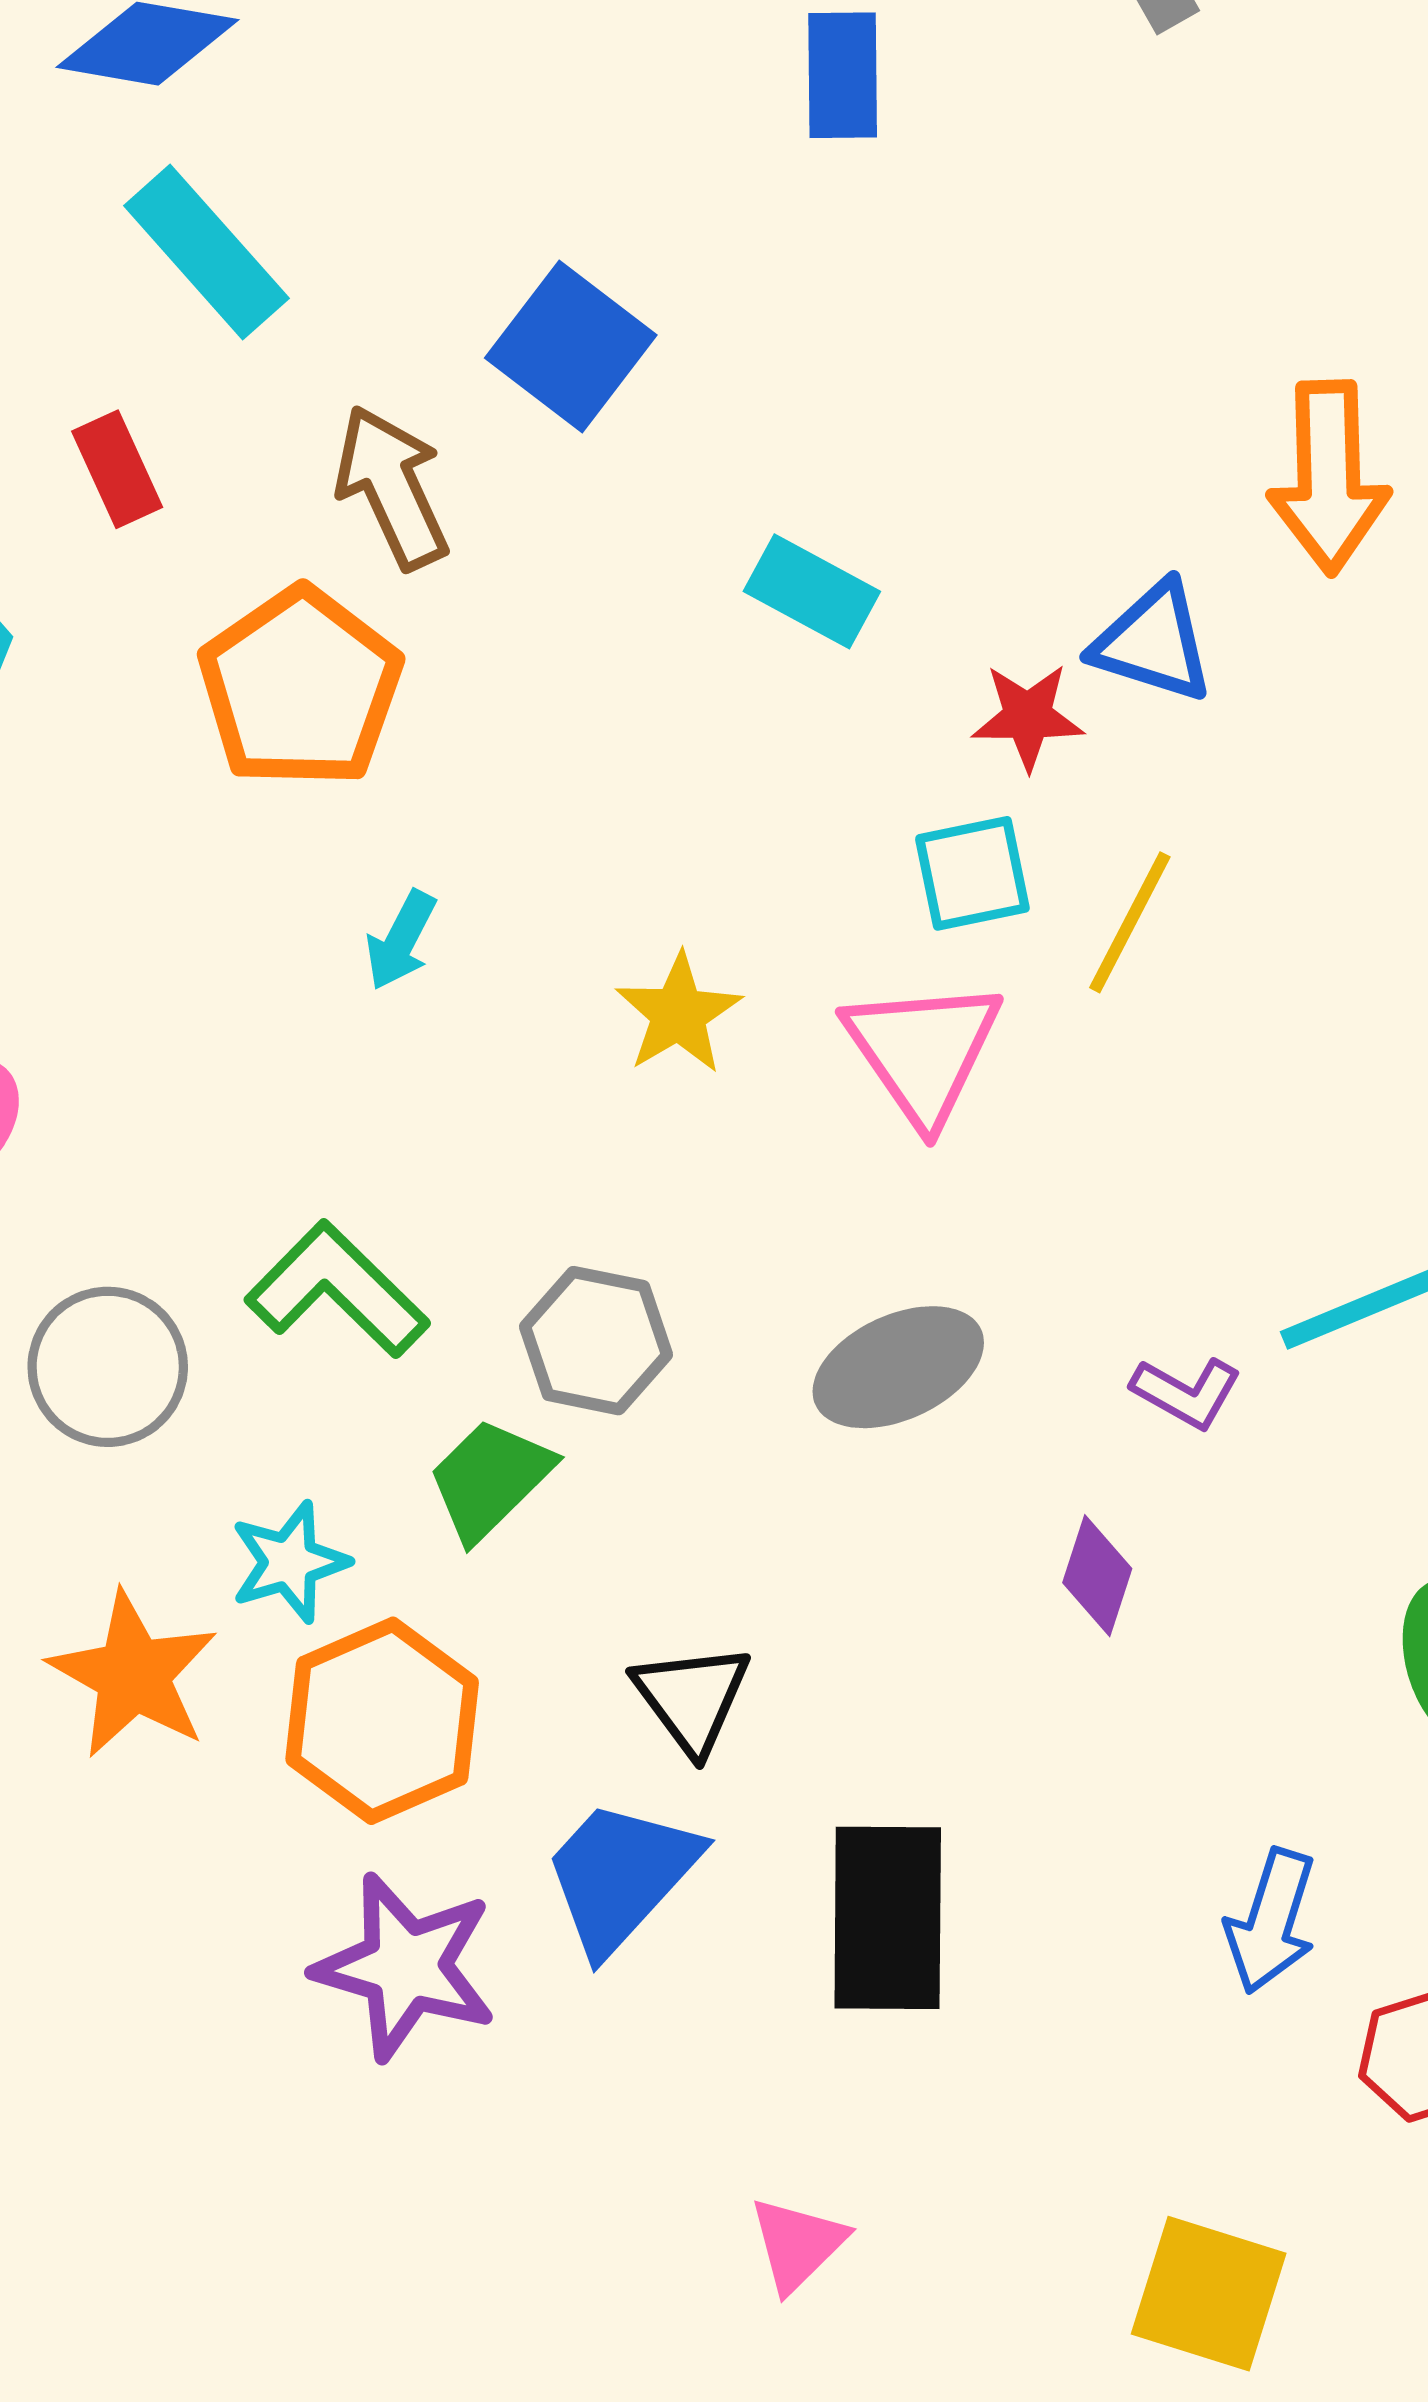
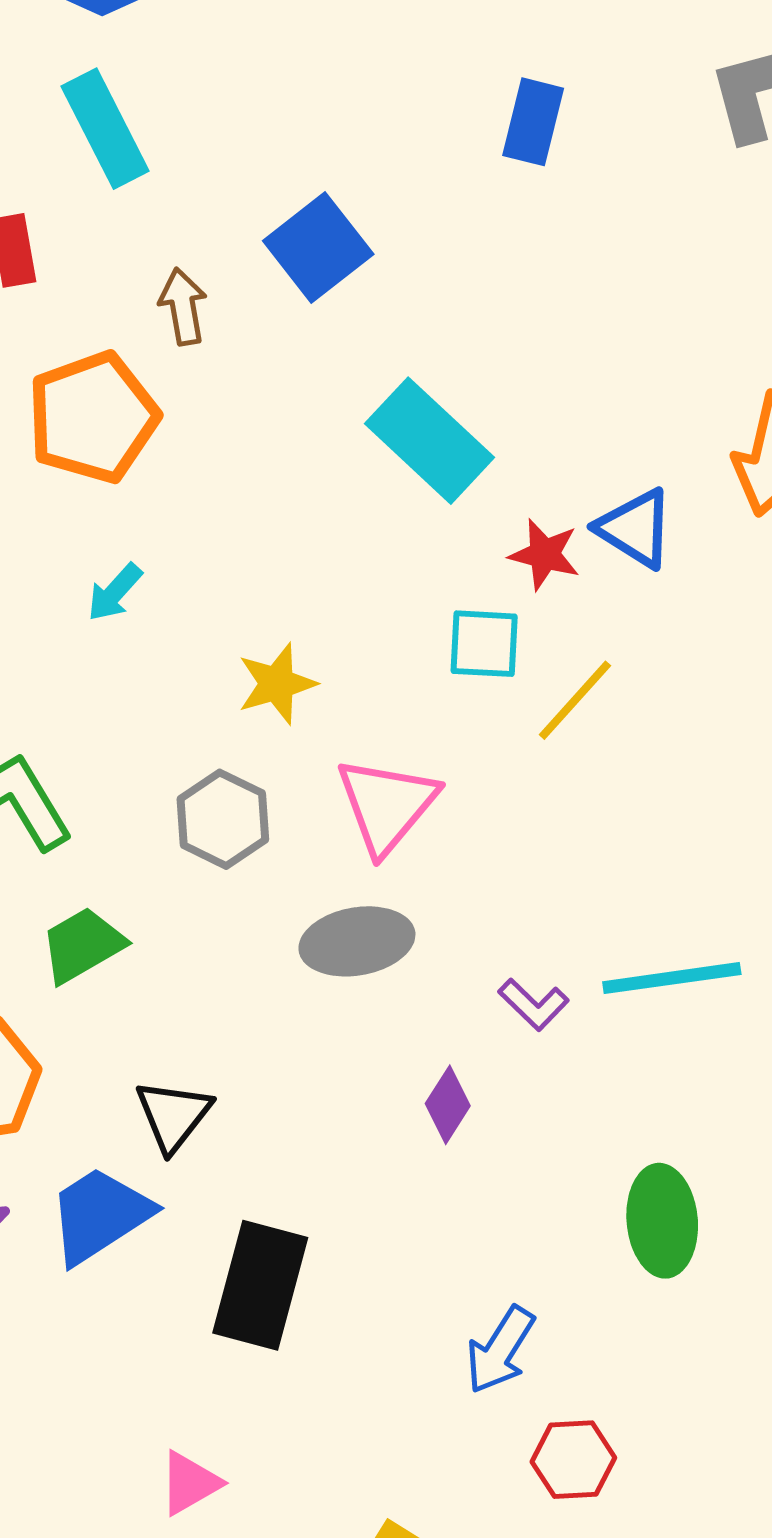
brown arrow: (392, 487) -> (183, 307), size x0.7
cyan rectangle: (812, 591) -> (430, 441), size x1.5
pink triangle: (923, 1051) -> (387, 805), moved
gray hexagon: (596, 1341) -> (223, 819), moved
pink triangle: (797, 2244) -> (190, 1483), moved

